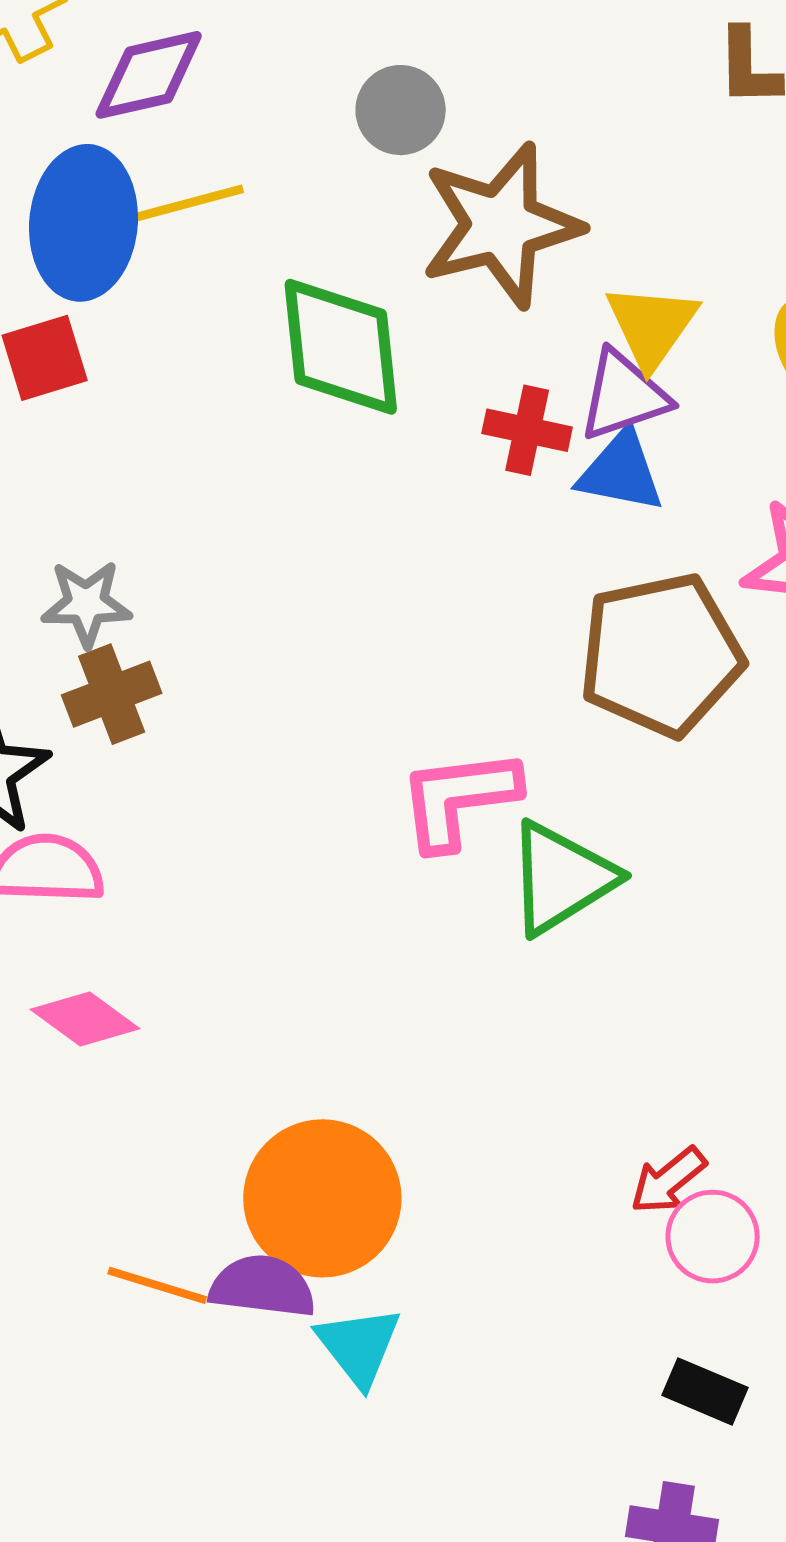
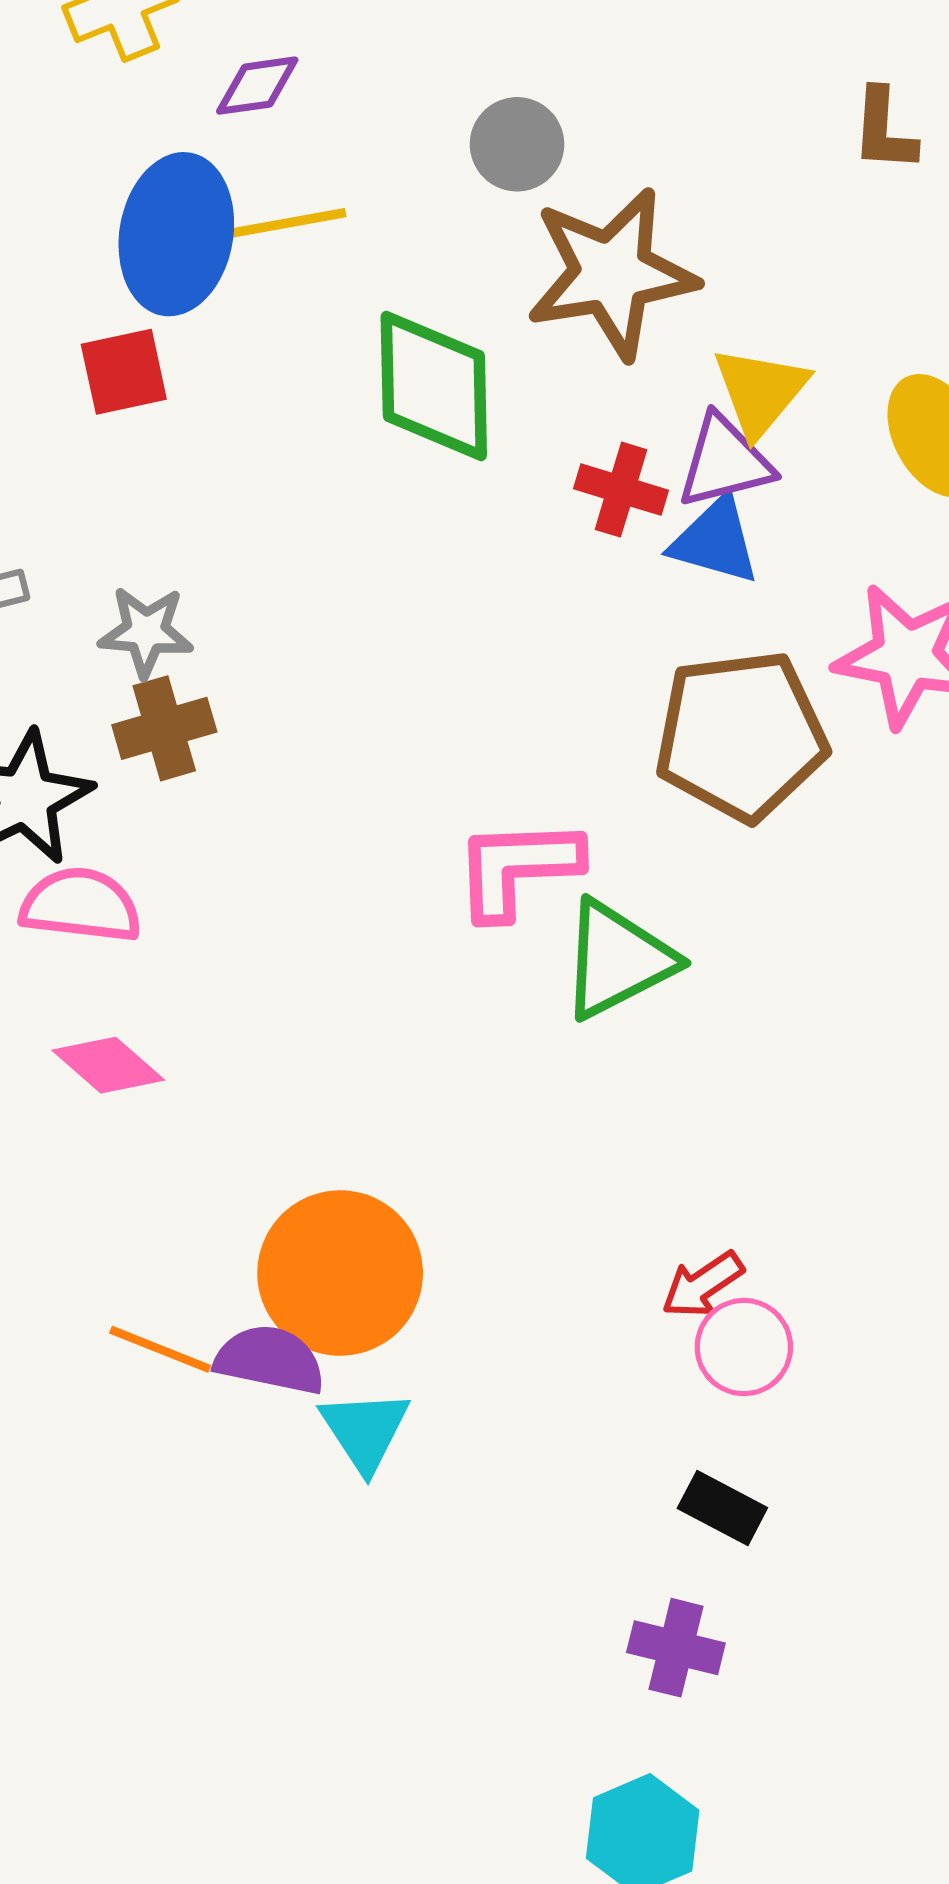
purple diamond: (149, 75) -> (257, 86), size x0.7

